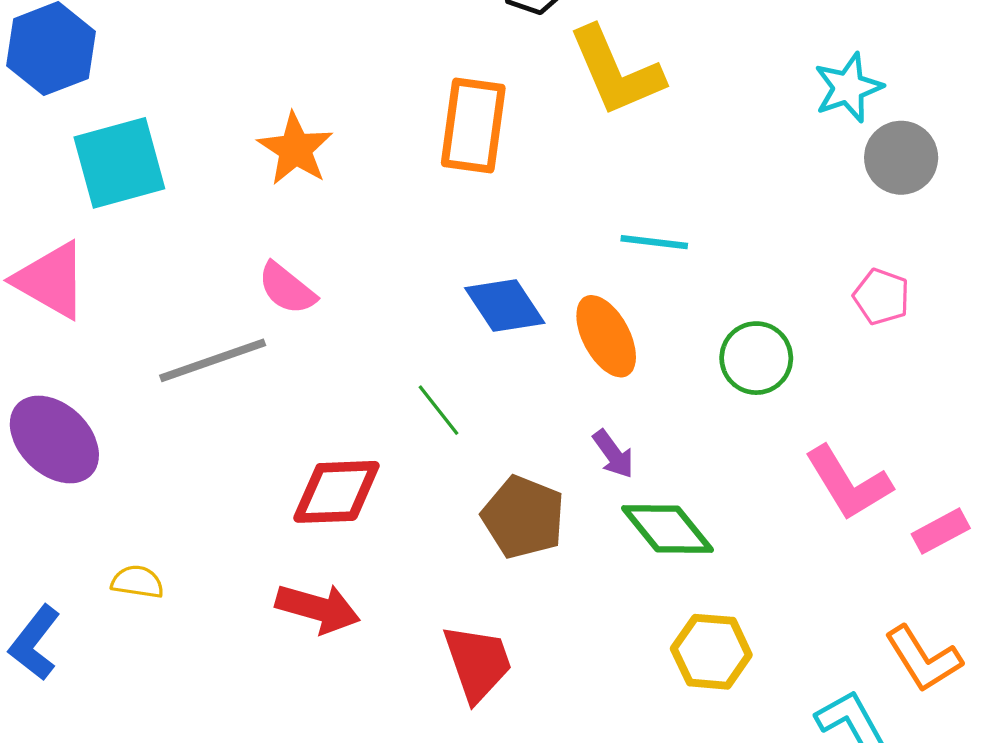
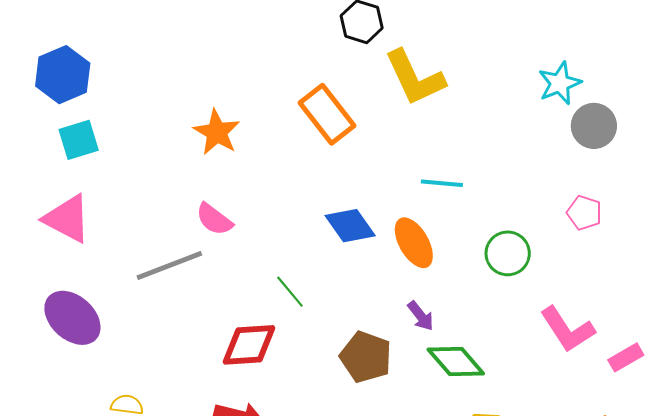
orange rectangle: (473, 126) -> (327, 114), turned -44
cyan square: (119, 163) -> (79, 140), moved, size x0.7
green line: (439, 410) -> (290, 292), moved

